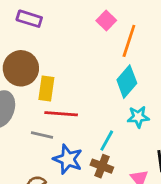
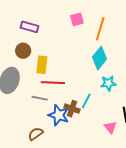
purple rectangle: (29, 19) -> (29, 27), moved
pink square: (106, 20) -> (77, 19), moved, turned 32
brown circle: (21, 68) -> (23, 51), size x0.6
brown cross: (102, 166) -> (72, 109), moved

